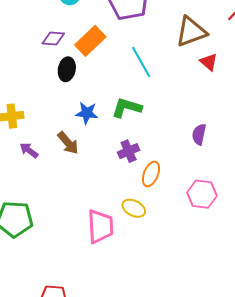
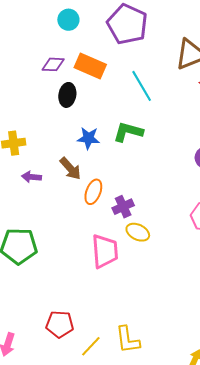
orange rectangle: (90, 41) -> (90, 66), turned 68
purple arrow: (29, 150) -> (31, 177), turned -30
purple cross: (129, 151) -> (123, 207), moved
orange ellipse: (151, 174) -> (93, 192), moved

